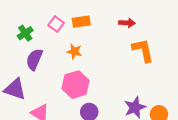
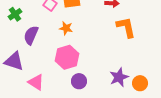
green cross: (25, 33) -> (15, 14), moved

